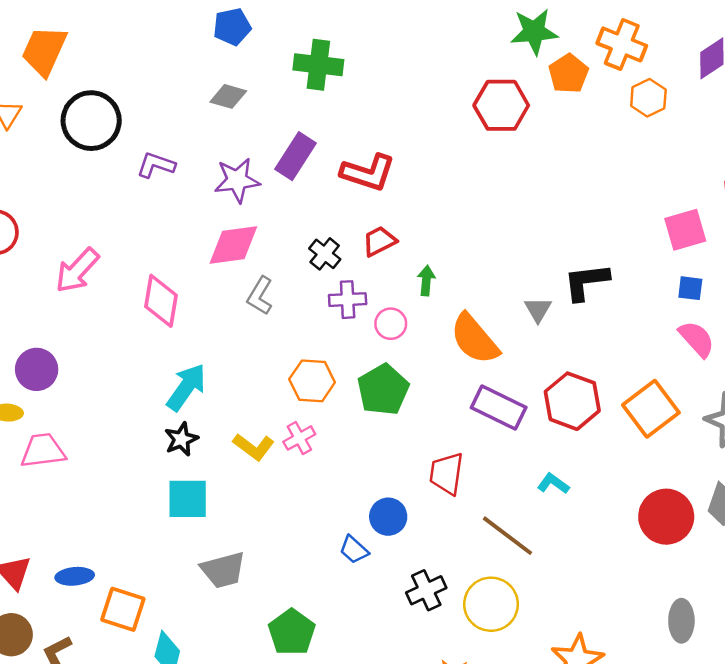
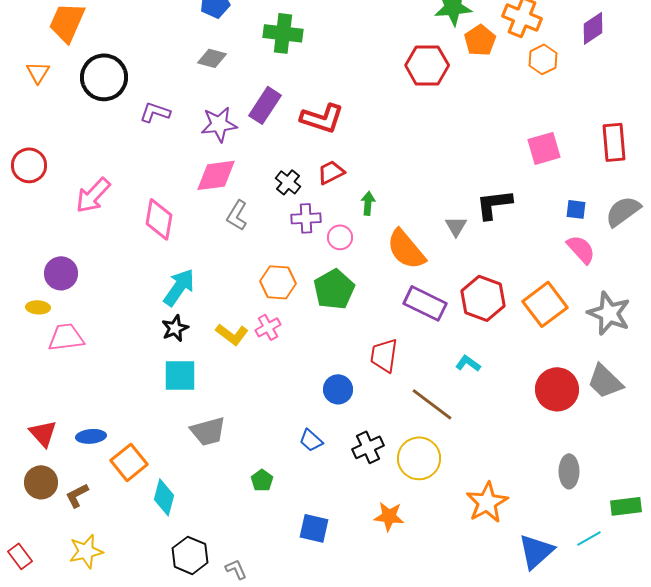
pink square: (685, 230) -> (544, 148), moved
blue trapezoid: (354, 550) -> (311, 440), moved
orange square: (123, 609) -> (129, 462), turned 33
green pentagon: (292, 632) -> (262, 480), size x0.6

